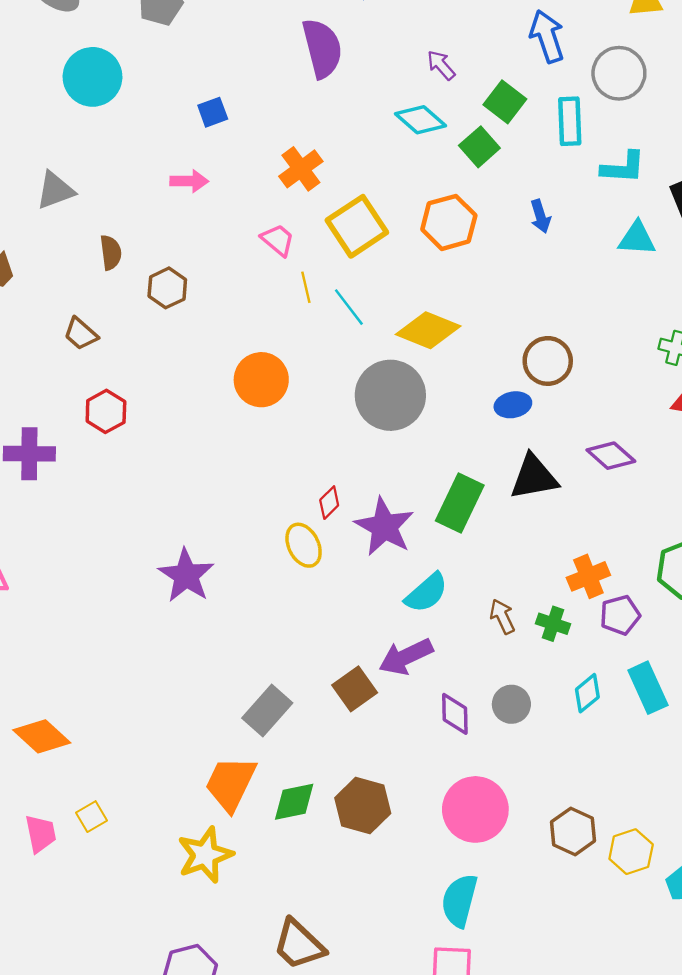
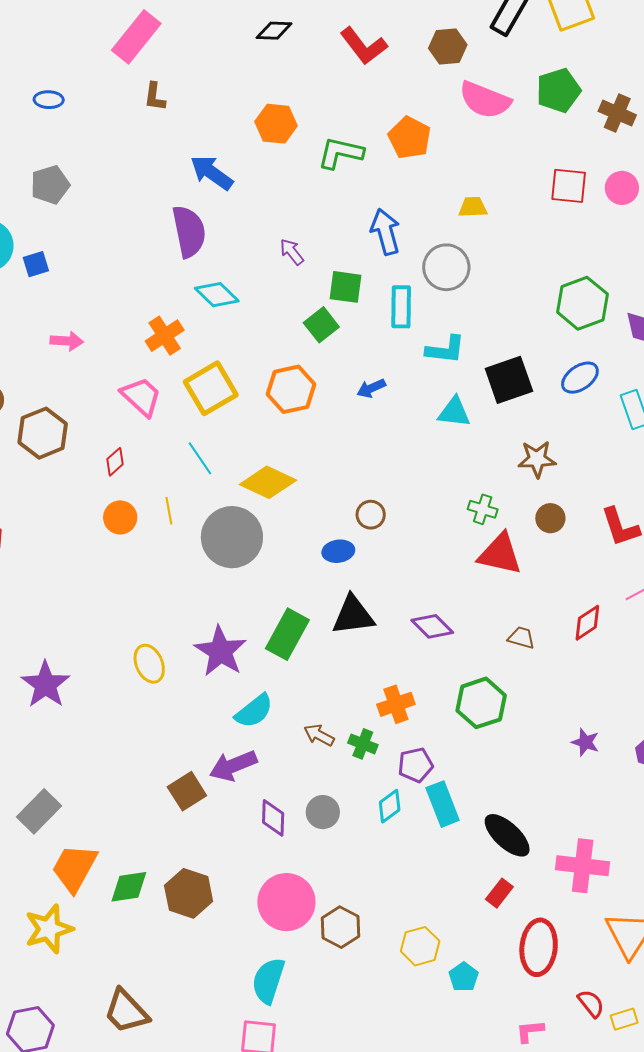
green square: (505, 102) -> (346, 287), turned -33
blue square: (213, 112) -> (36, 264), moved
cyan diamond: (420, 120) -> (217, 295), moved
blue arrow: (540, 216) -> (371, 388), turned 80
pink trapezoid: (278, 240) -> (141, 397), size x1.4
yellow line: (306, 287) -> (169, 511), moved
brown hexagon: (167, 288) -> (43, 433), size x1.4
brown circle: (548, 361) -> (371, 515), size x0.7
orange circle: (261, 380) -> (120, 517), size x0.7
purple diamond: (611, 456) -> (432, 626), moved
red diamond: (329, 503) -> (115, 462), moved
purple pentagon: (620, 615) -> (416, 765), moved
brown arrow: (502, 616) -> (319, 735), turned -40
gray rectangle: (267, 711) -> (39, 811), moved
brown hexagon: (573, 831) -> (341, 927), moved

